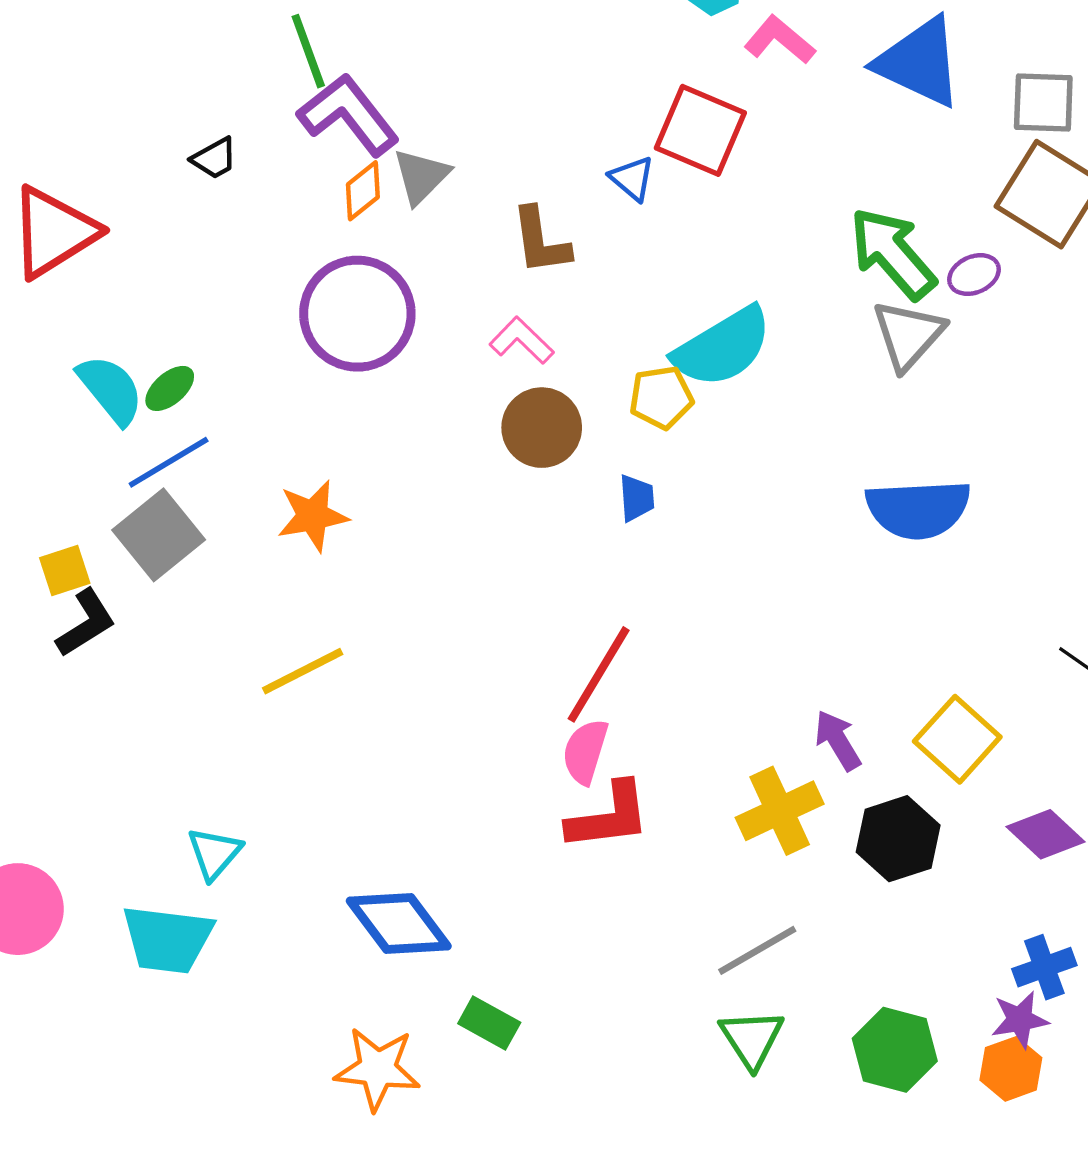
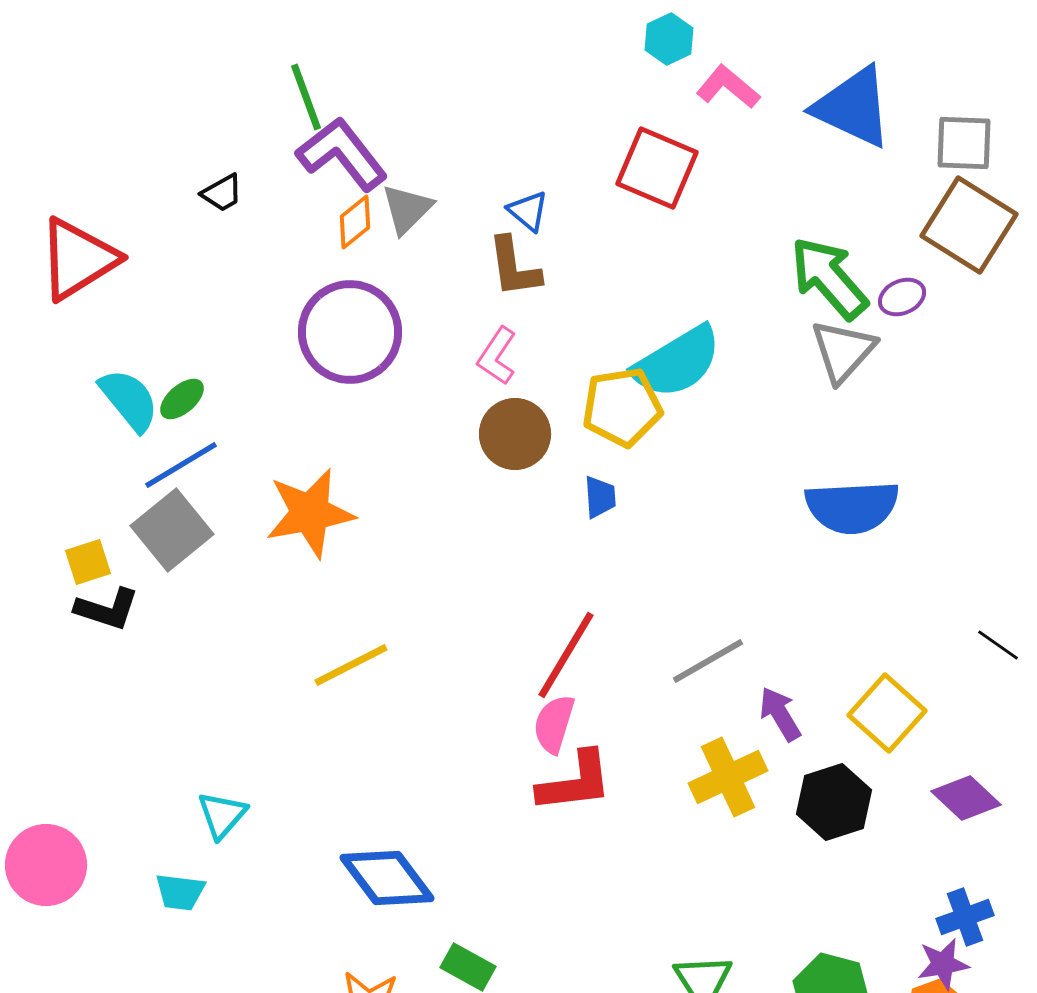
blue triangle: (632, 178) -> (528, 211), moved
pink L-shape: (522, 340) -> (497, 356), turned -100
yellow pentagon: (661, 397) -> (622, 407), size x1.4
orange star: (313, 516) -> (310, 513), size x1.4
black L-shape: (86, 623) -> (107, 609), turned 50
yellow line: (303, 671) -> (351, 665), moved
cyan trapezoid: (167, 939) -> (180, 892), size x0.6
gray line: (757, 950) -> (708, 661), moved

